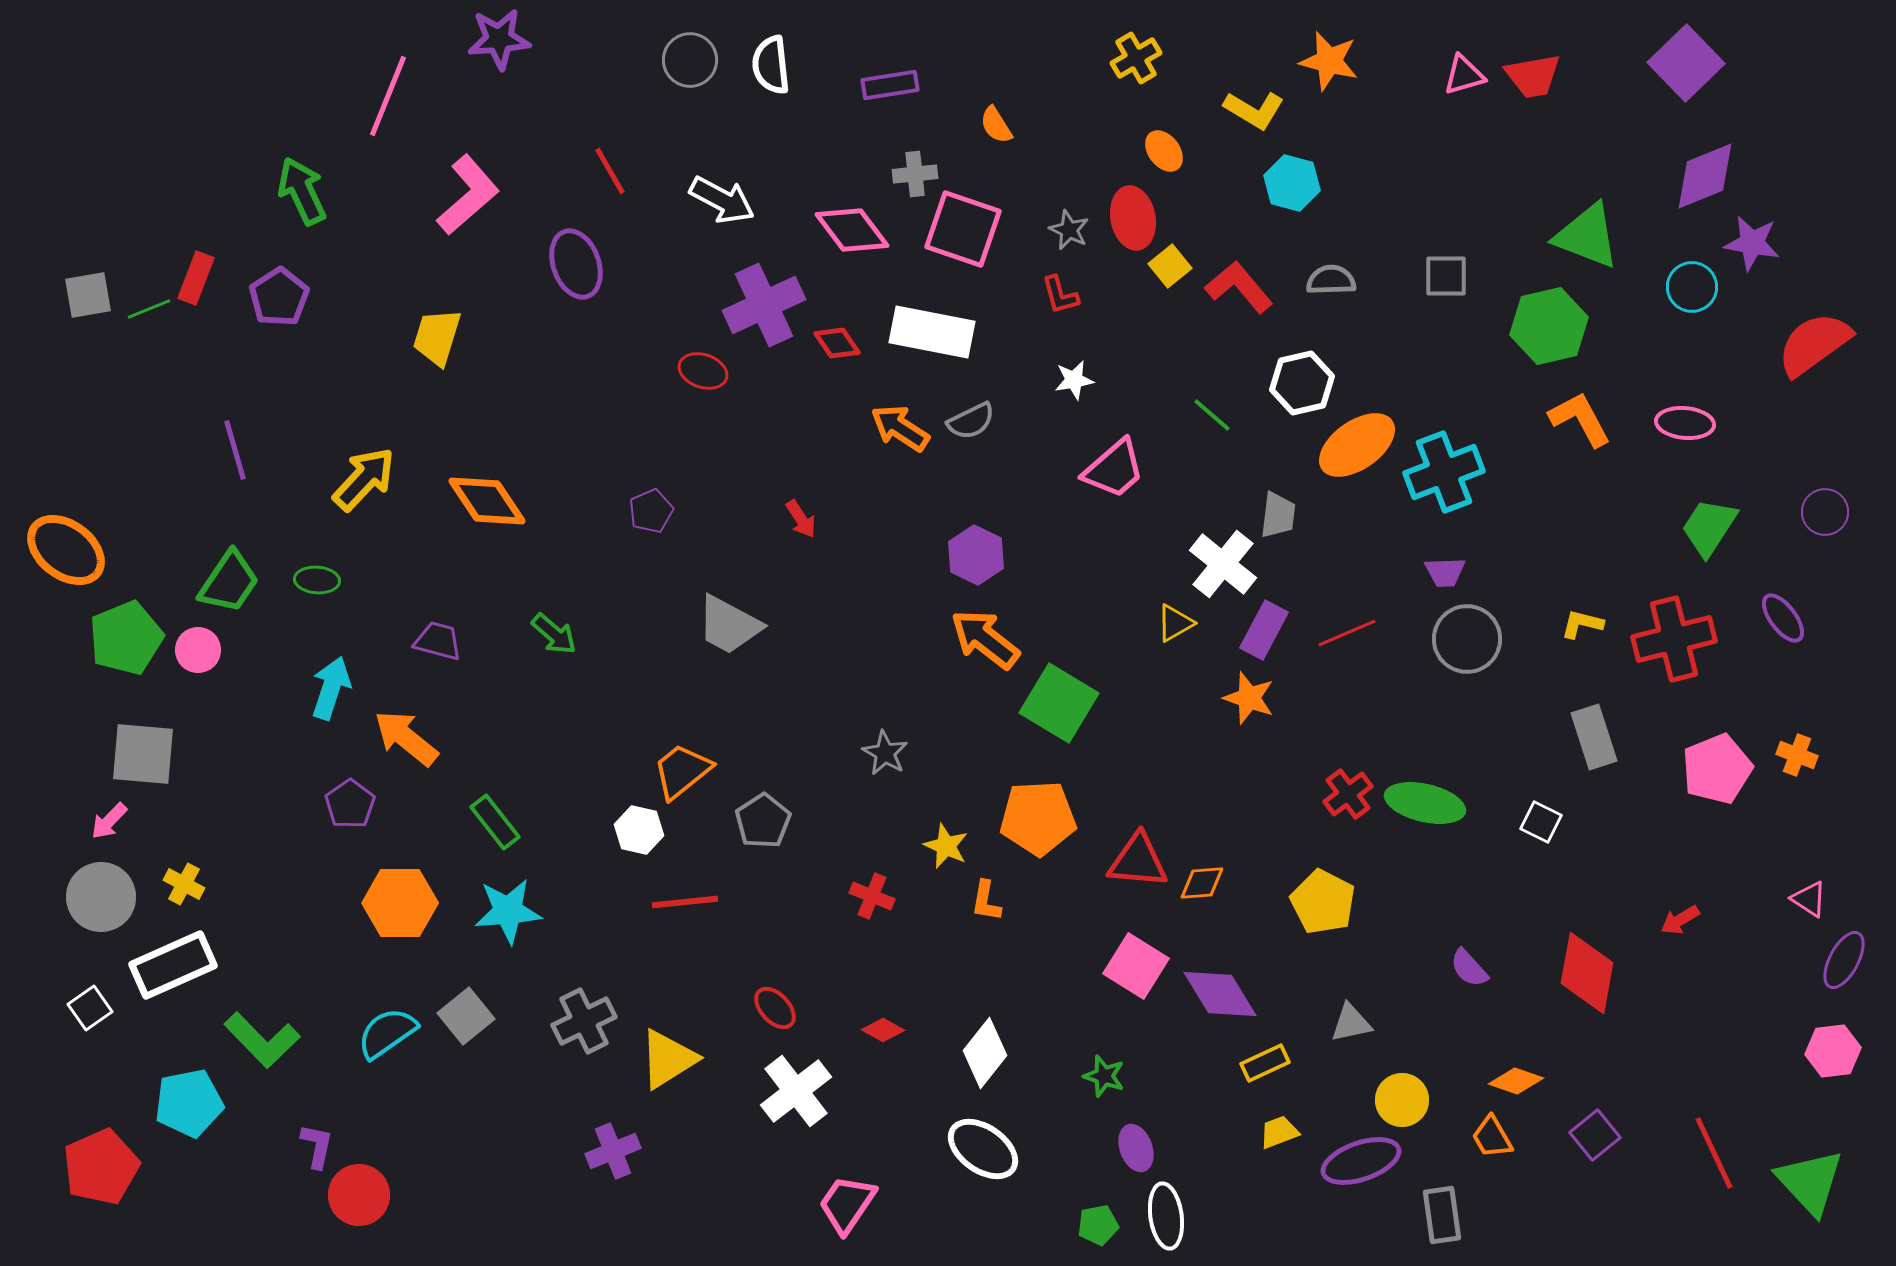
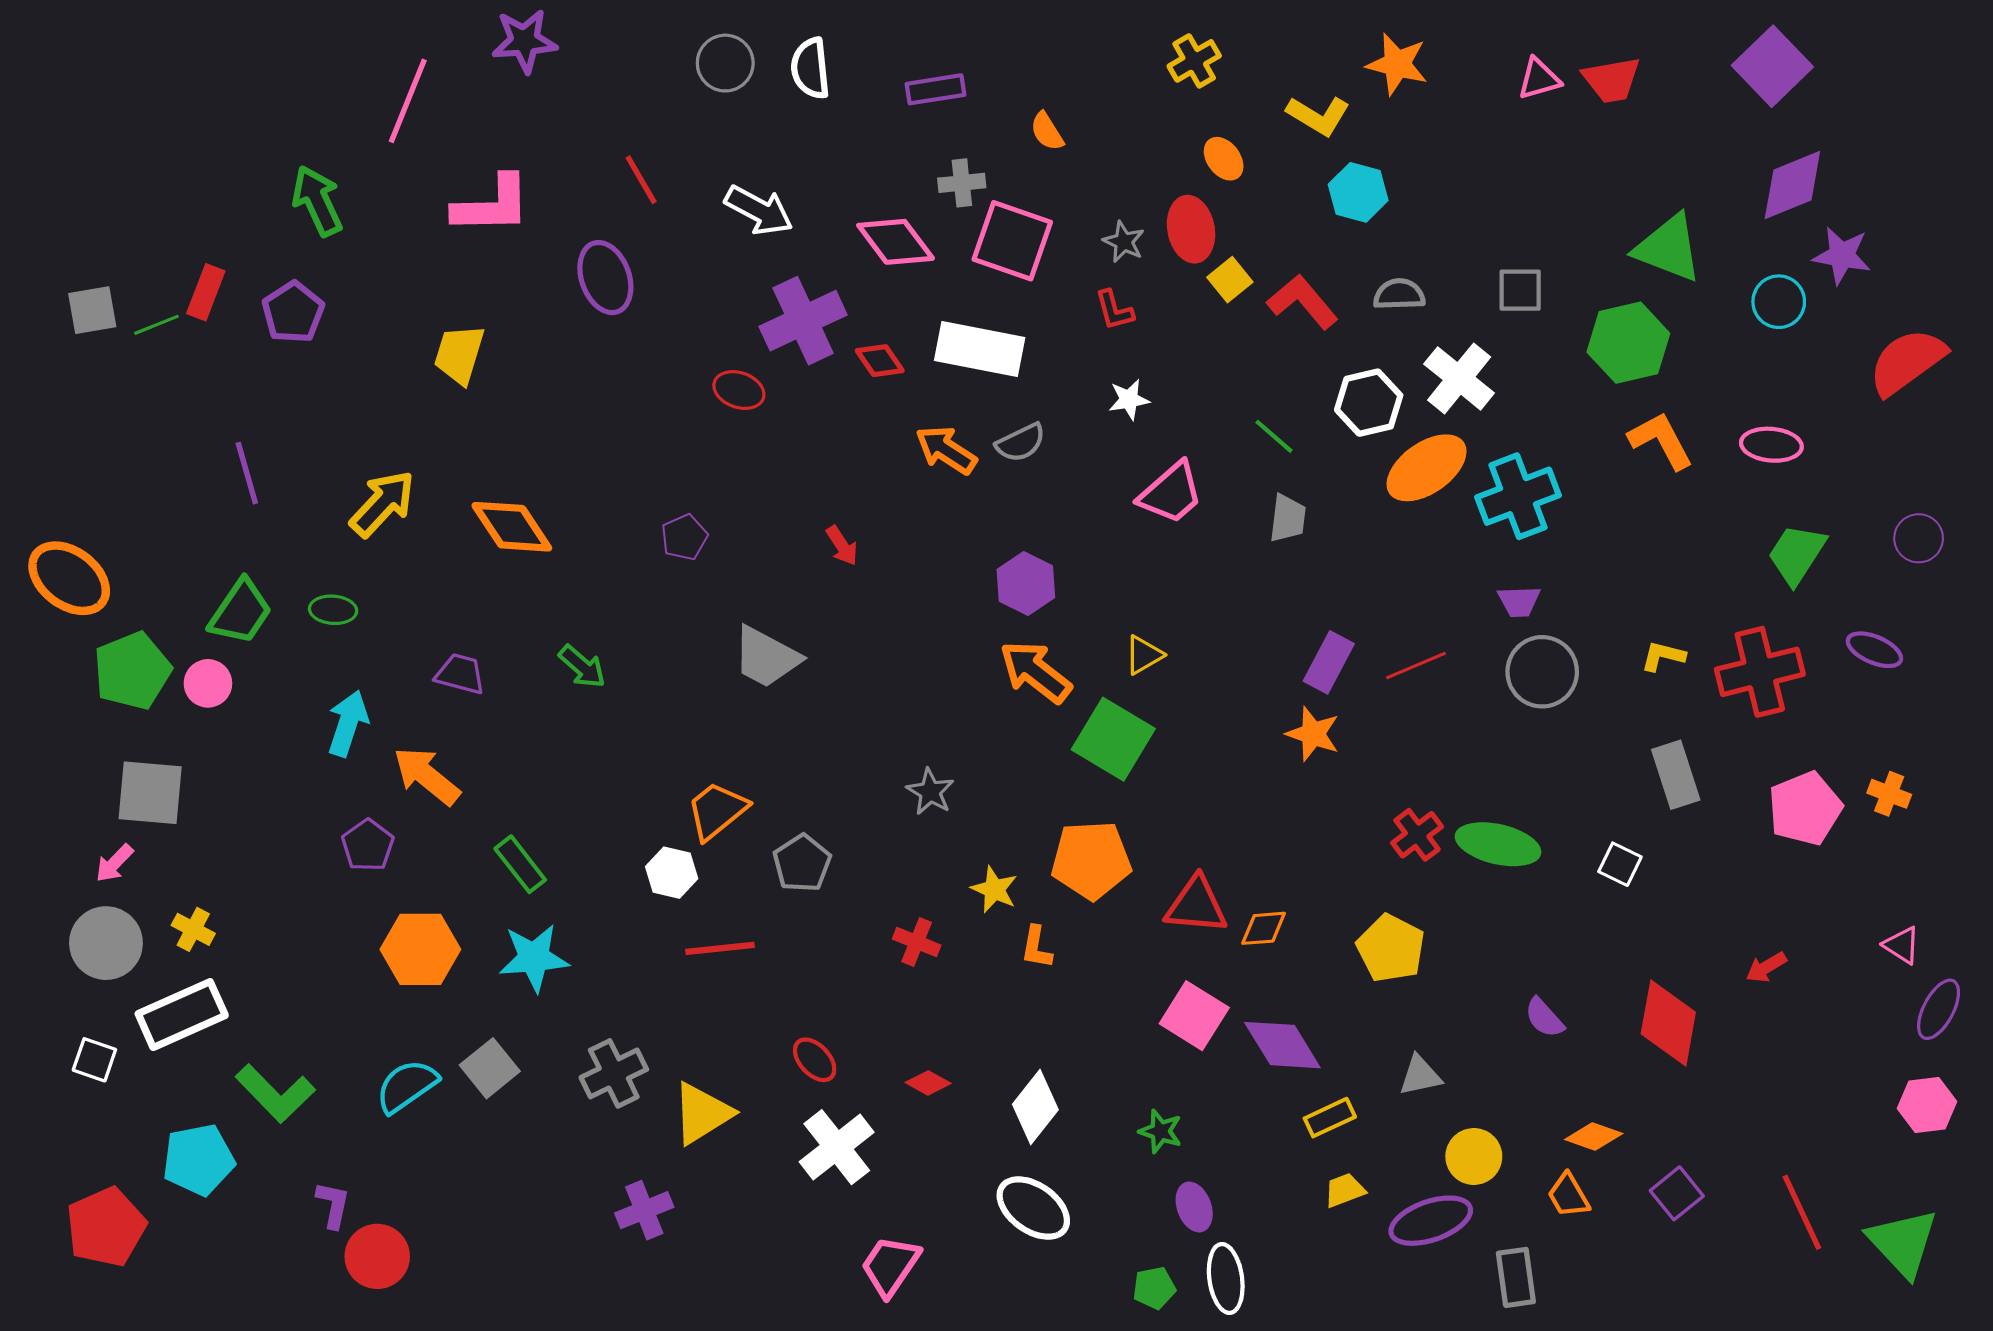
pink L-shape: (468, 195) -> (492, 205), turned 40
gray trapezoid: (1278, 515) -> (1288, 518), moved
white cross: (1223, 564) -> (1459, 378), moved
purple ellipse: (1783, 618) -> (1874, 650), turned -30
yellow triangle: (1175, 623) -> (1144, 655), moved
white square: (90, 1008) -> (94, 1060), turned -36

